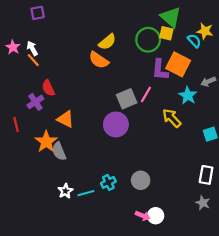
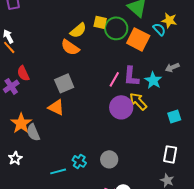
yellow square: (166, 33) -> (100, 22), moved
orange square: (178, 64) -> (138, 39), moved
purple L-shape: (160, 70) -> (131, 76), moved
gray square: (127, 99) -> (64, 83), moved
orange triangle: (65, 119) -> (56, 107), moved
purple circle: (116, 124) -> (121, 107), moved
cyan cross: (108, 182) -> (79, 161), turned -32
white star: (65, 191) -> (15, 158), moved

